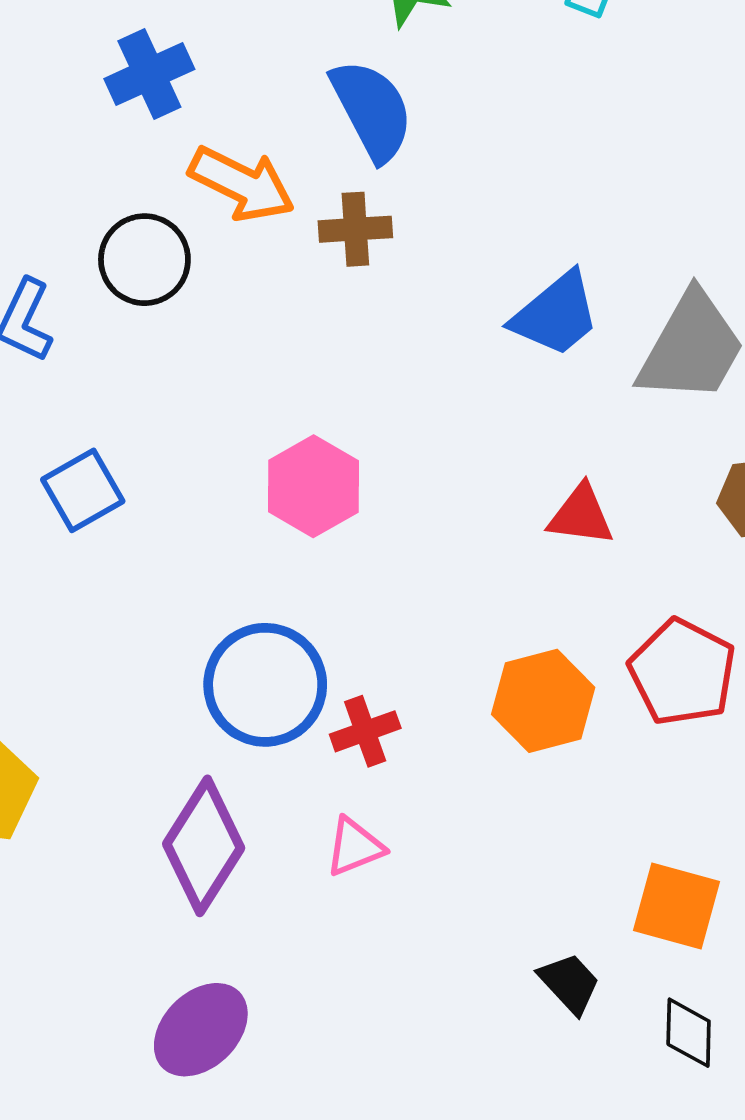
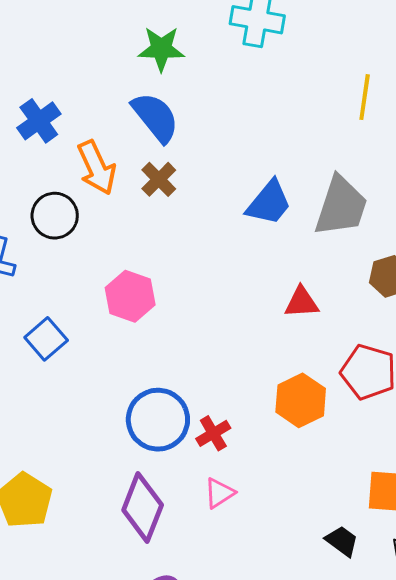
orange arrow: (242, 184) -> (97, 168), turned 50
brown cross: (355, 229) -> (159, 179), turned -30
pink hexagon: (313, 486) -> (130, 296), moved

